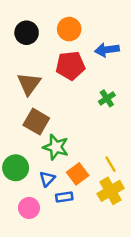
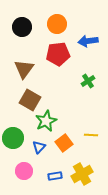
green star: (56, 147) -> (46, 121), turned 30
yellow line: (111, 164) -> (91, 135), turned -56
yellow cross: (111, 191) -> (82, 174), moved
blue rectangle: (64, 197) -> (55, 176), moved

